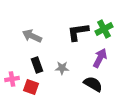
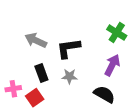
green cross: (104, 29) -> (117, 33), turned -30
black L-shape: (78, 32) -> (68, 48), moved
red square: (31, 87) -> (35, 98), turned 35

